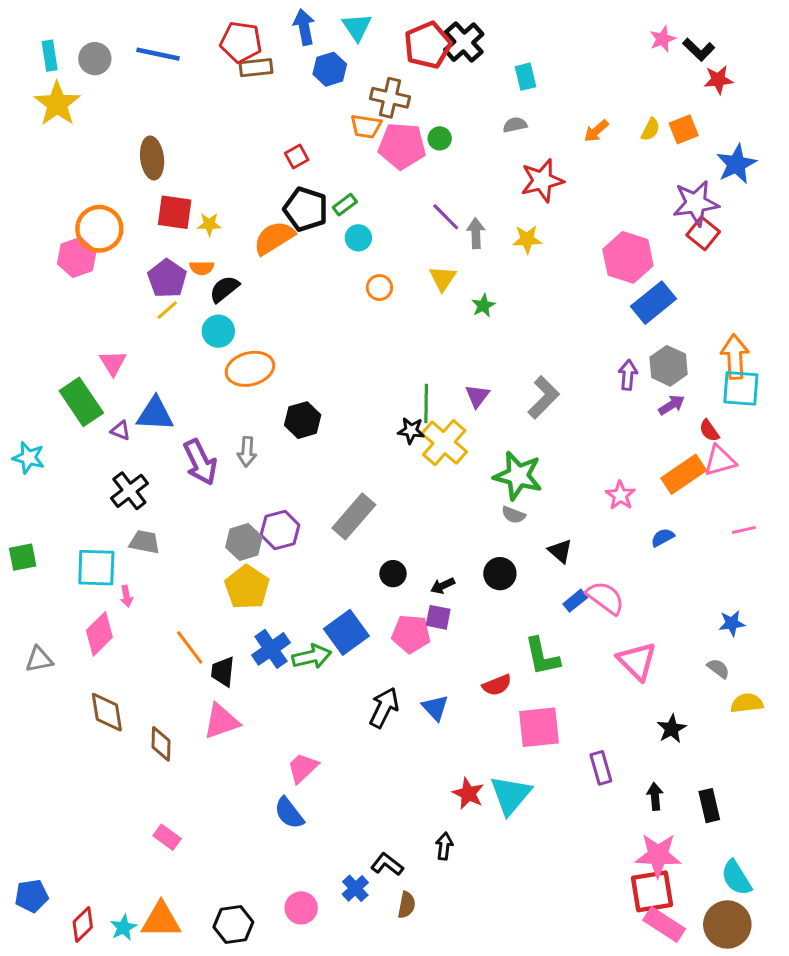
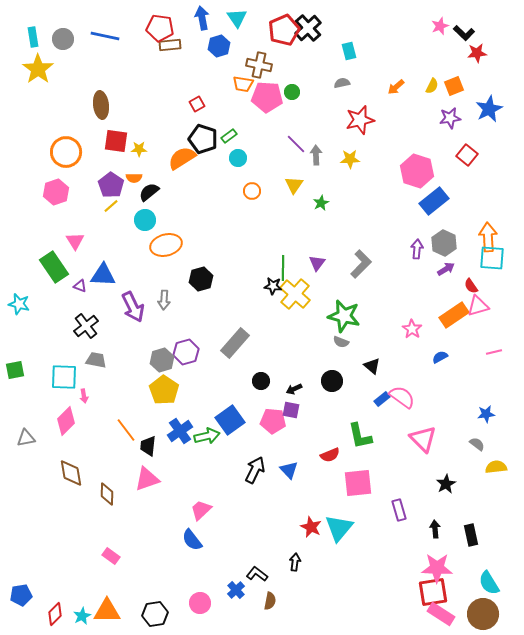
purple star: (696, 203) -> (450, 118), moved, size x0.7
pink hexagon: (77, 257) -> (56, 192), moved

